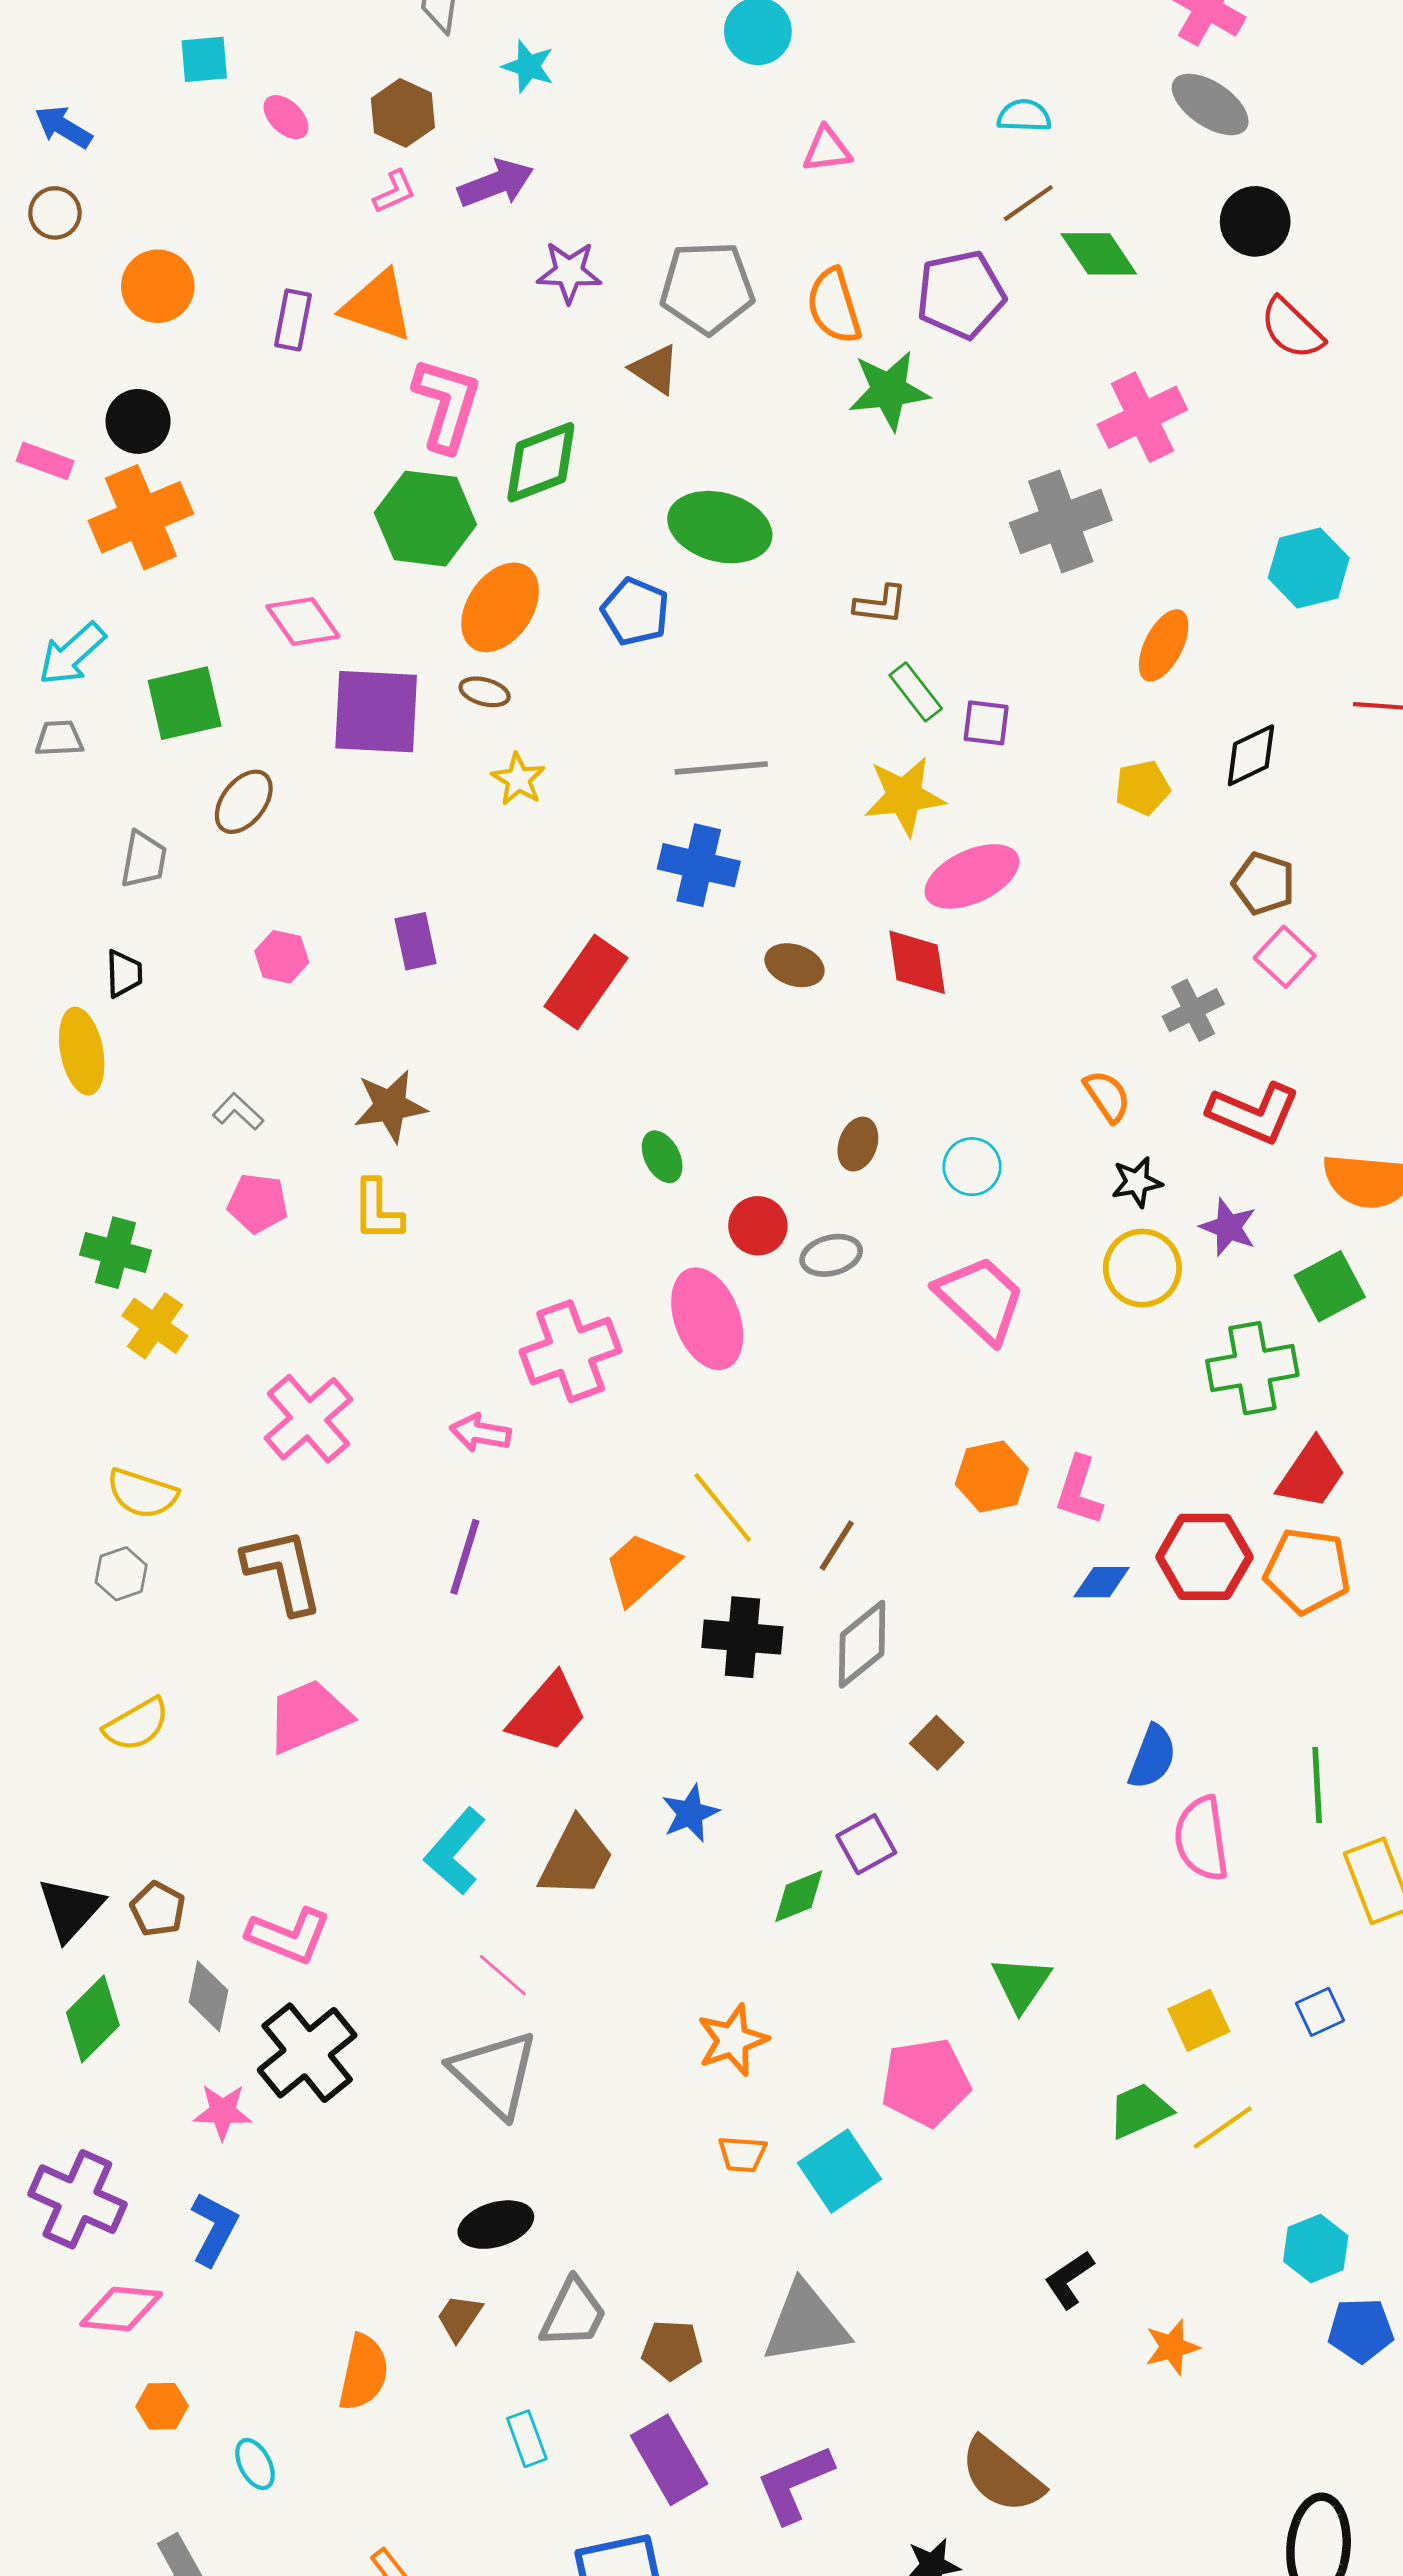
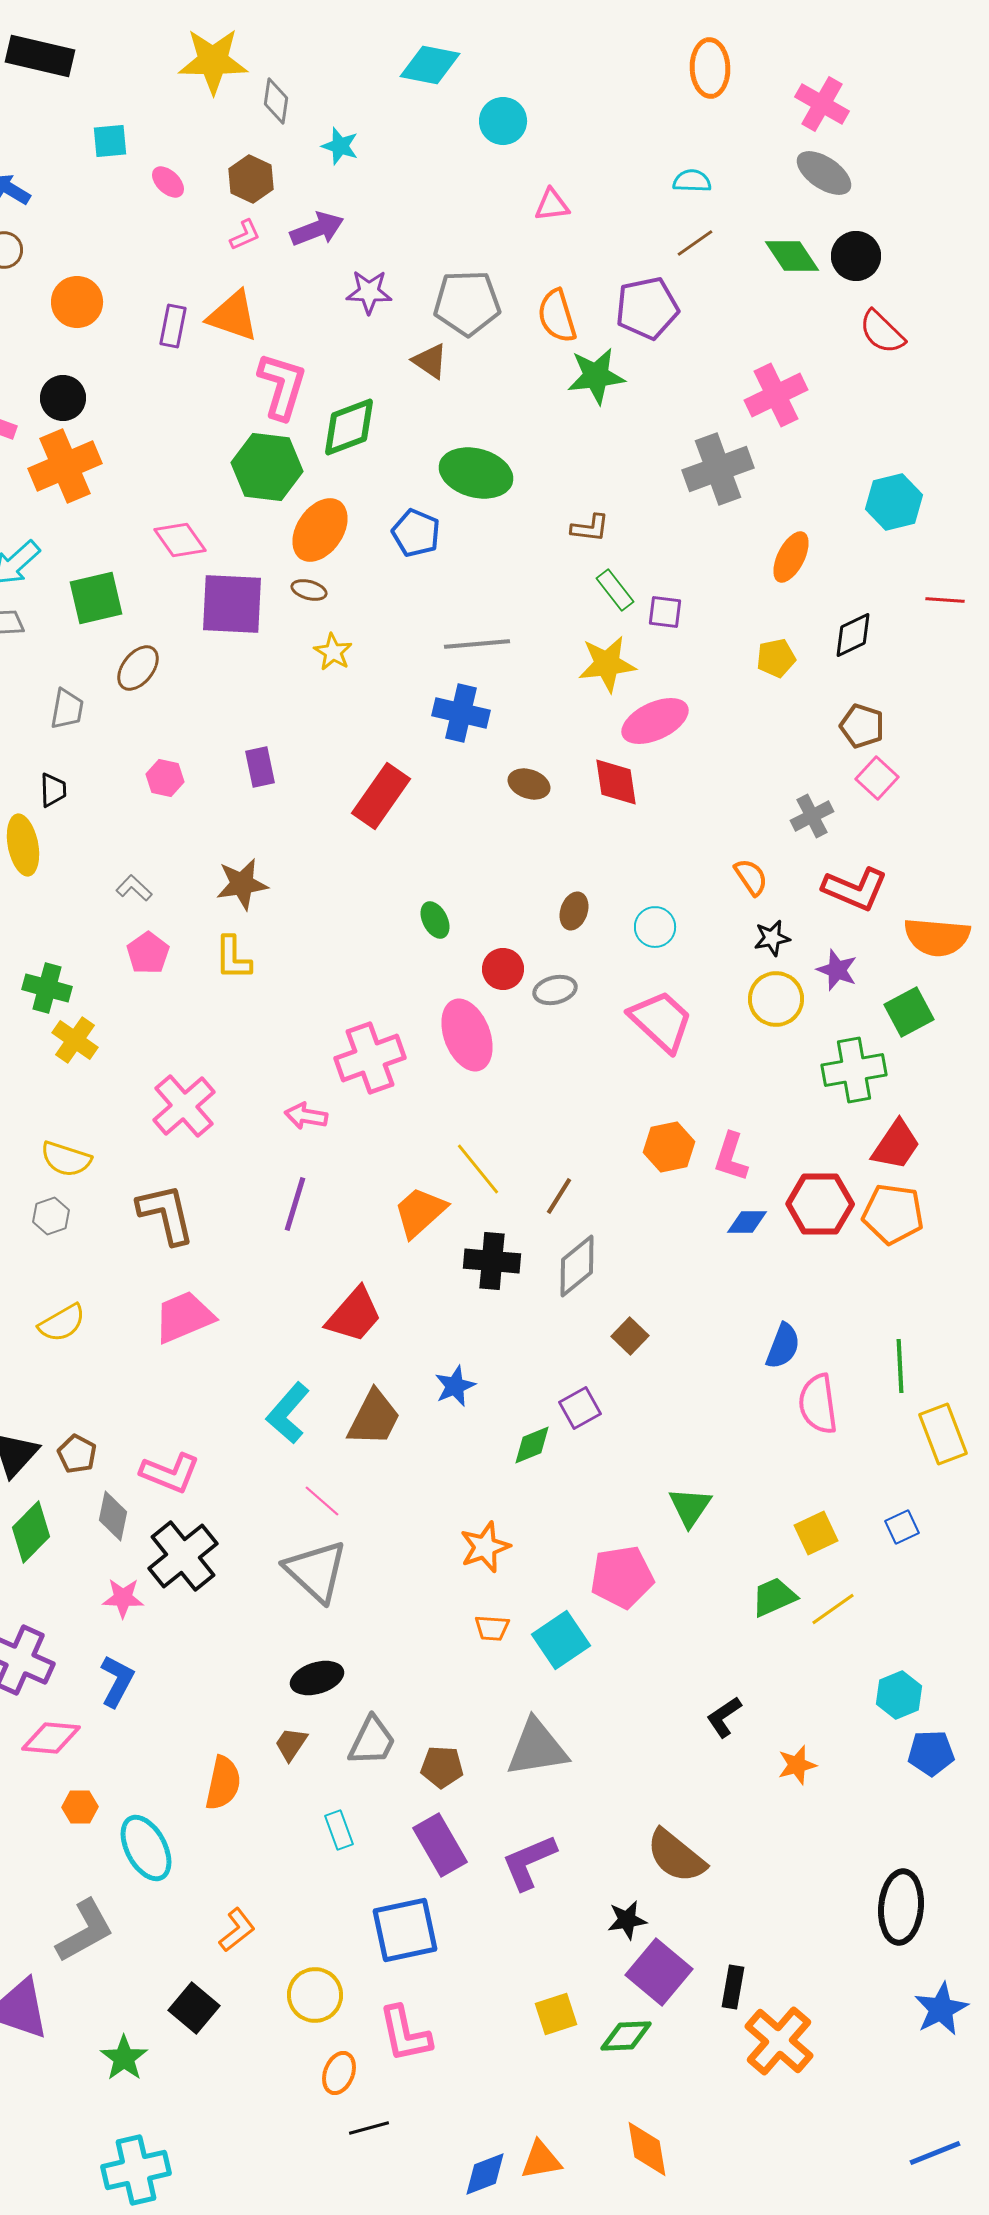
green diamond: (1099, 254) -> (792, 256), moved
pink pentagon: (258, 1203) -> (148, 953), turned 30
cyan ellipse: (255, 2464) -> (146, 1848), size x1.8

